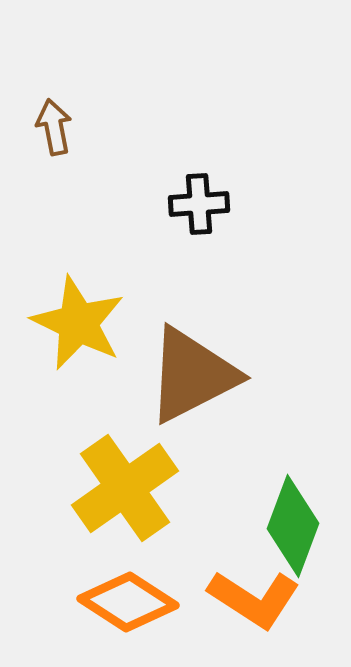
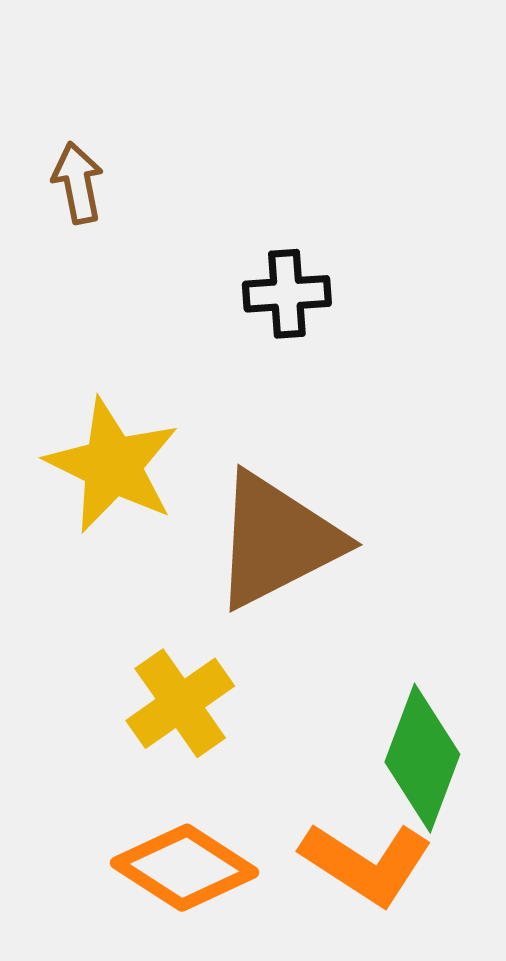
yellow cross: (125, 488) -> (180, 703), size x0.7

